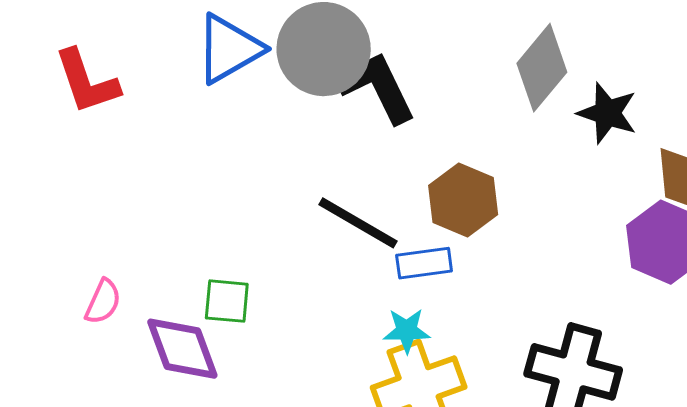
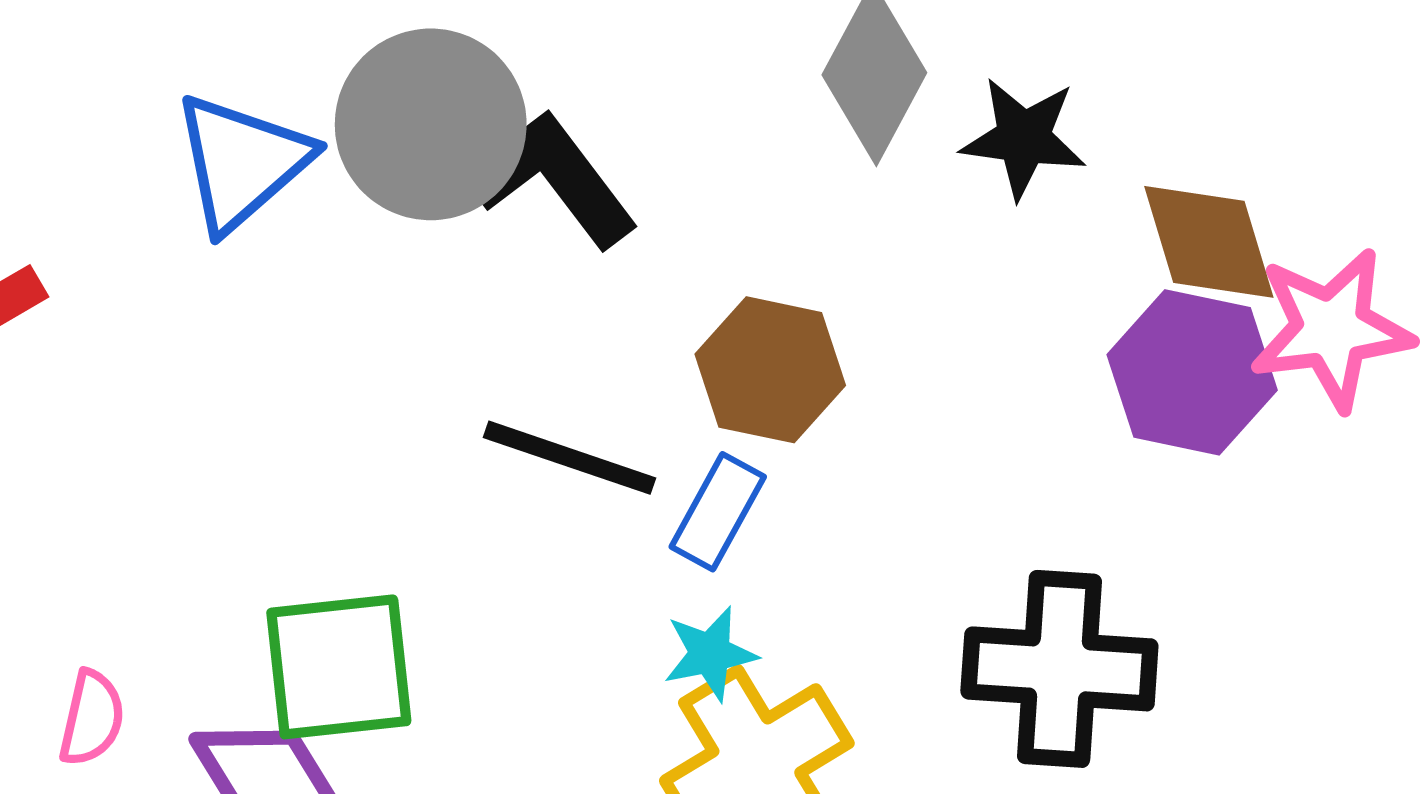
blue rectangle: (424, 263) -> (718, 512), turned -42
green square: (227, 301) -> (339, 667), size x1.6

